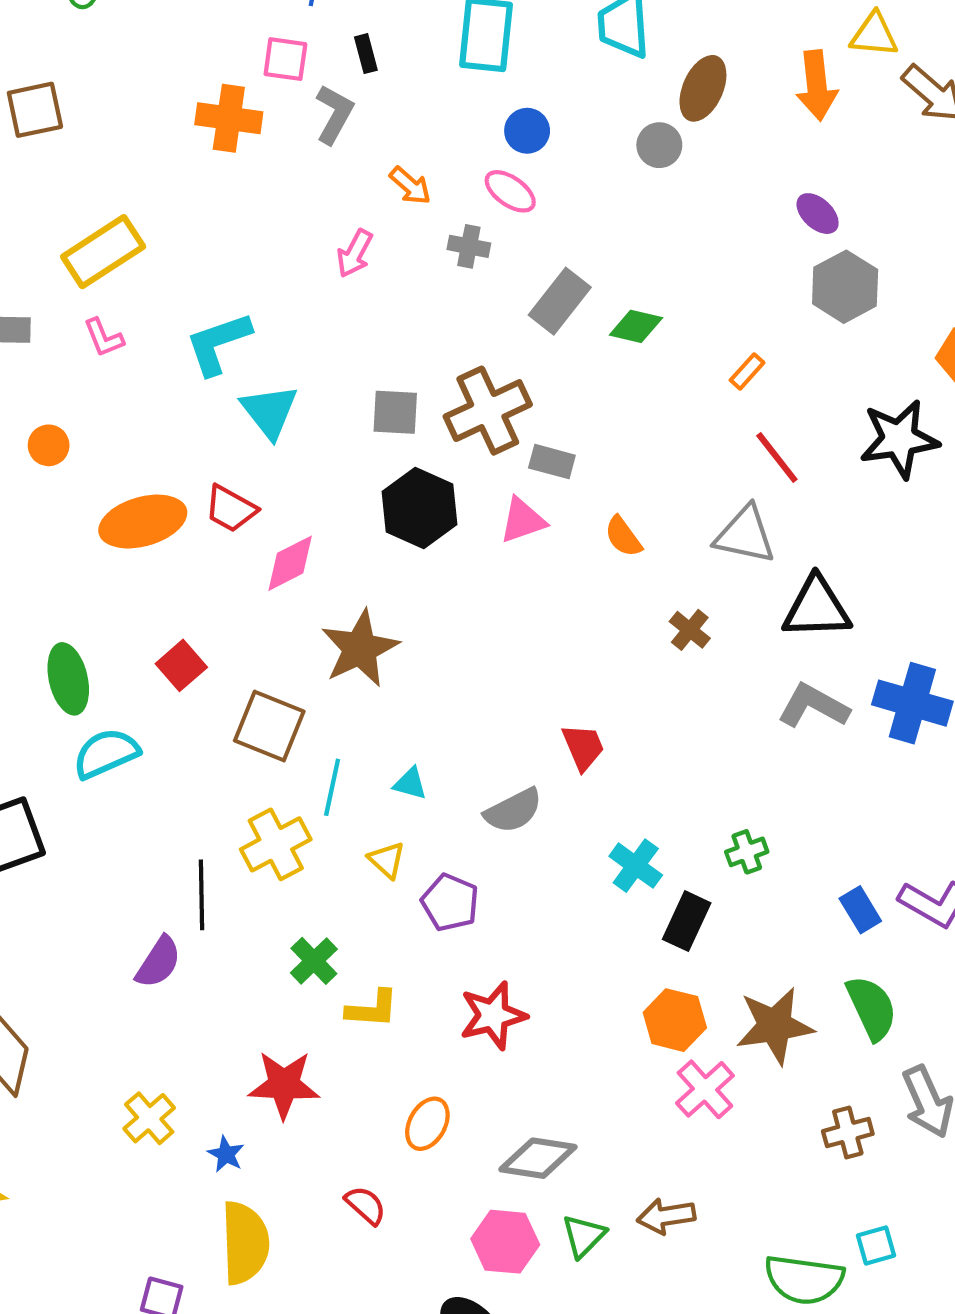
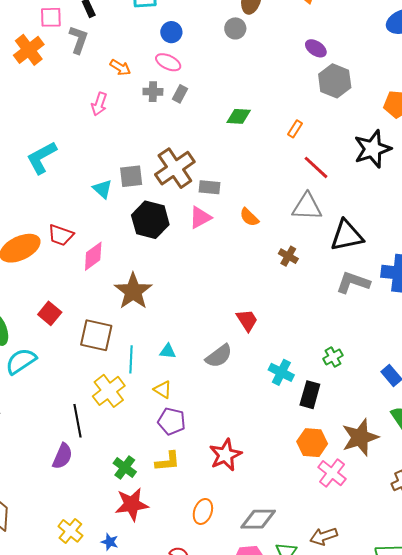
orange cross: (229, 118) -> (29, 50), turned -36
gray rectangle: (560, 301) -> (180, 94), moved, size x0.6
cyan triangle: (269, 411) -> (102, 189), moved, size x0.7
purple pentagon: (450, 902) -> (172, 421), moved
green cross: (314, 961) -> (125, 468), moved

